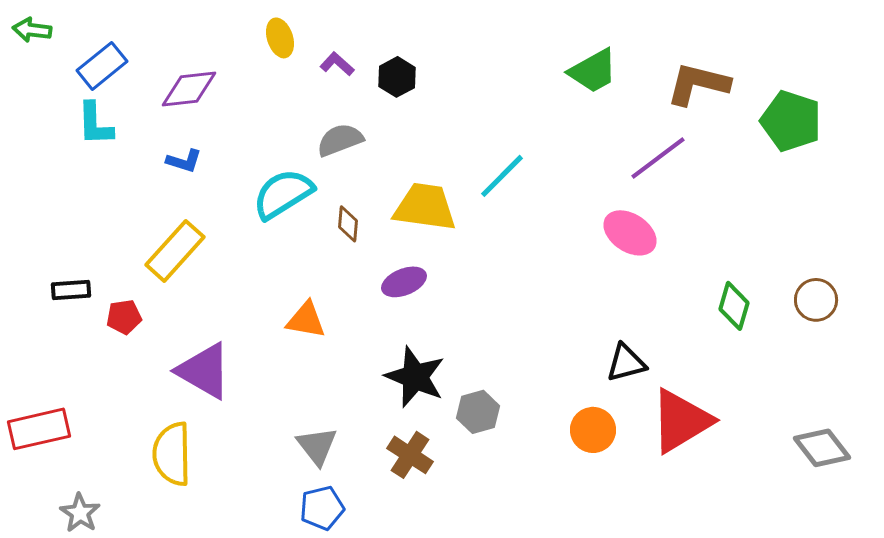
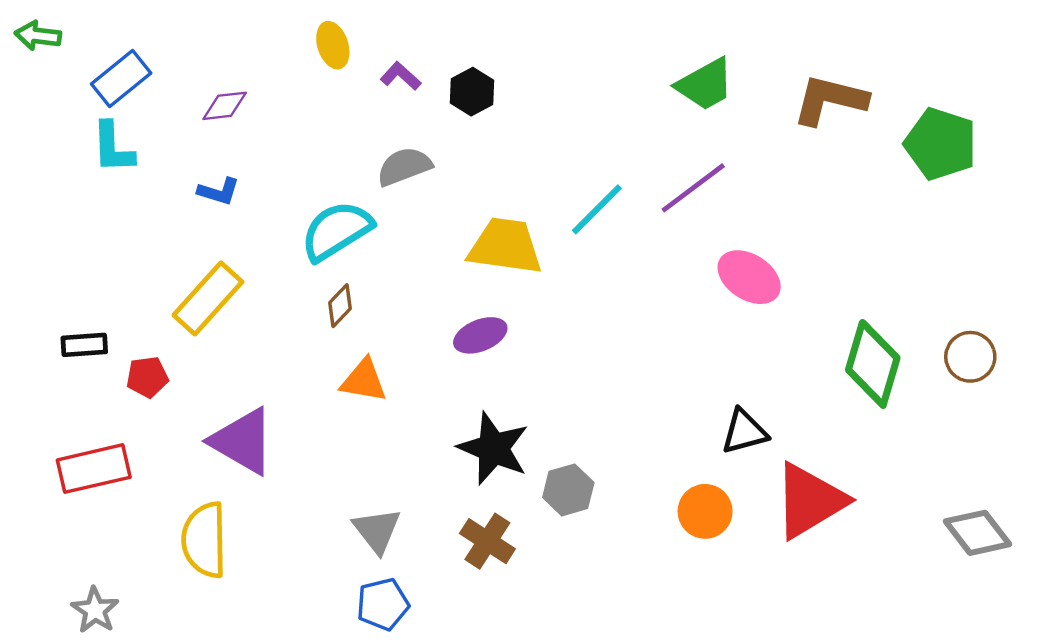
purple diamond: (189, 89) -> (225, 106), size x0.7
purple line: (658, 158) -> (693, 188), moved
brown diamond: (348, 224) -> (340, 306), moved, turned 39
green diamond: (734, 306) -> (873, 364), size x1.5
red rectangle: (39, 429) -> (94, 469), moved

